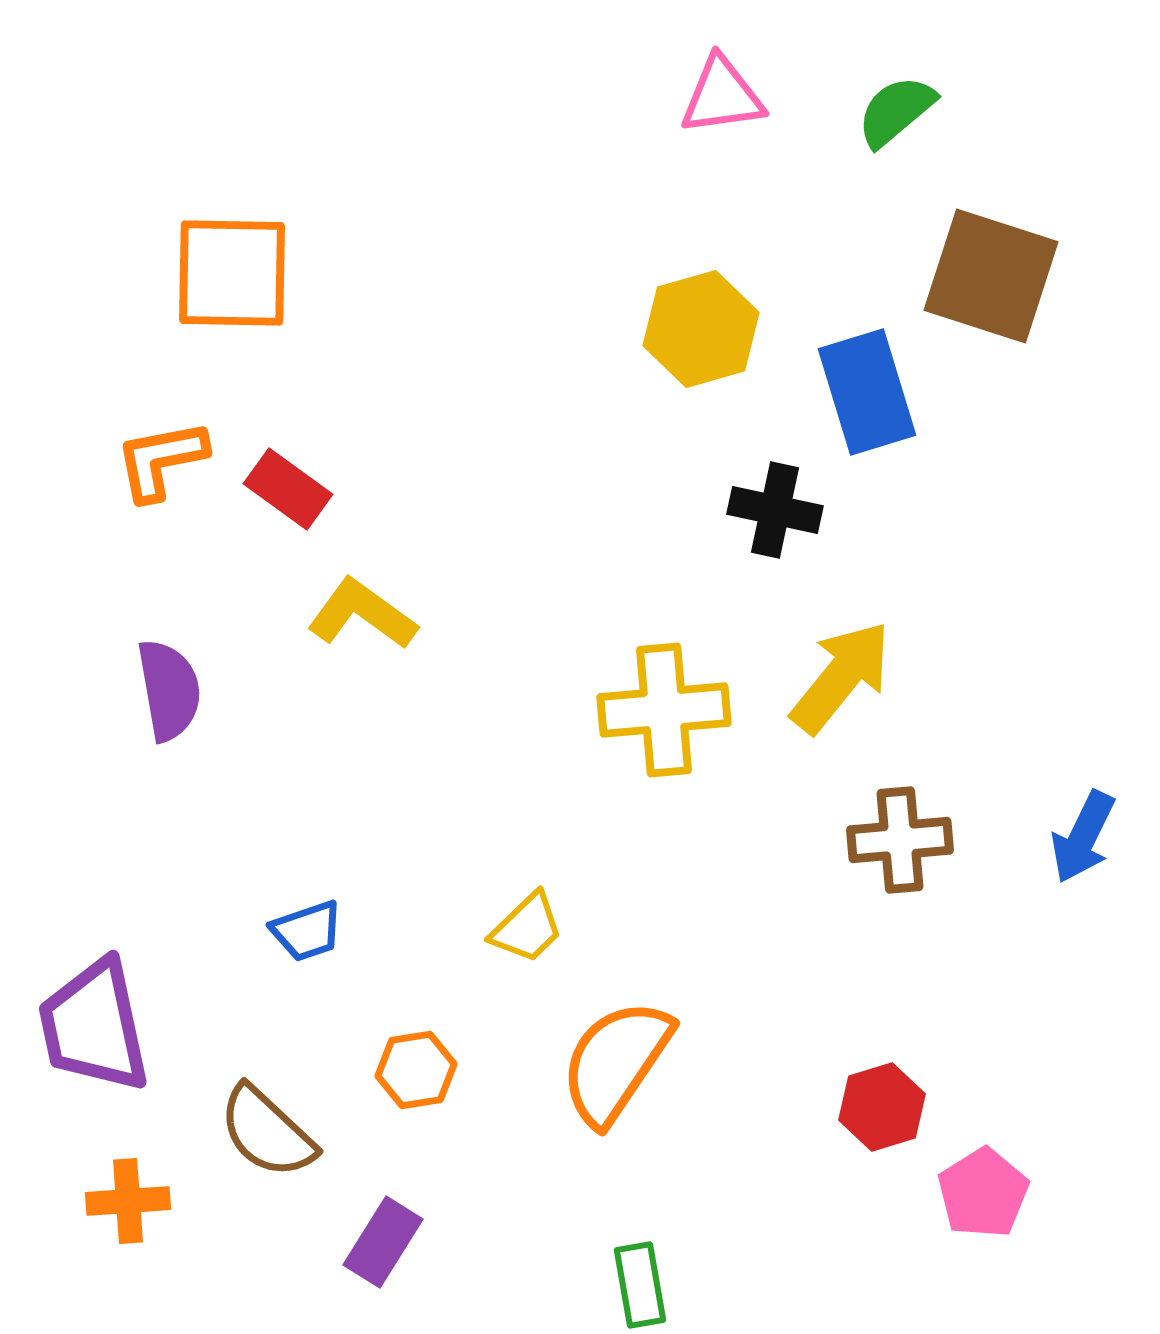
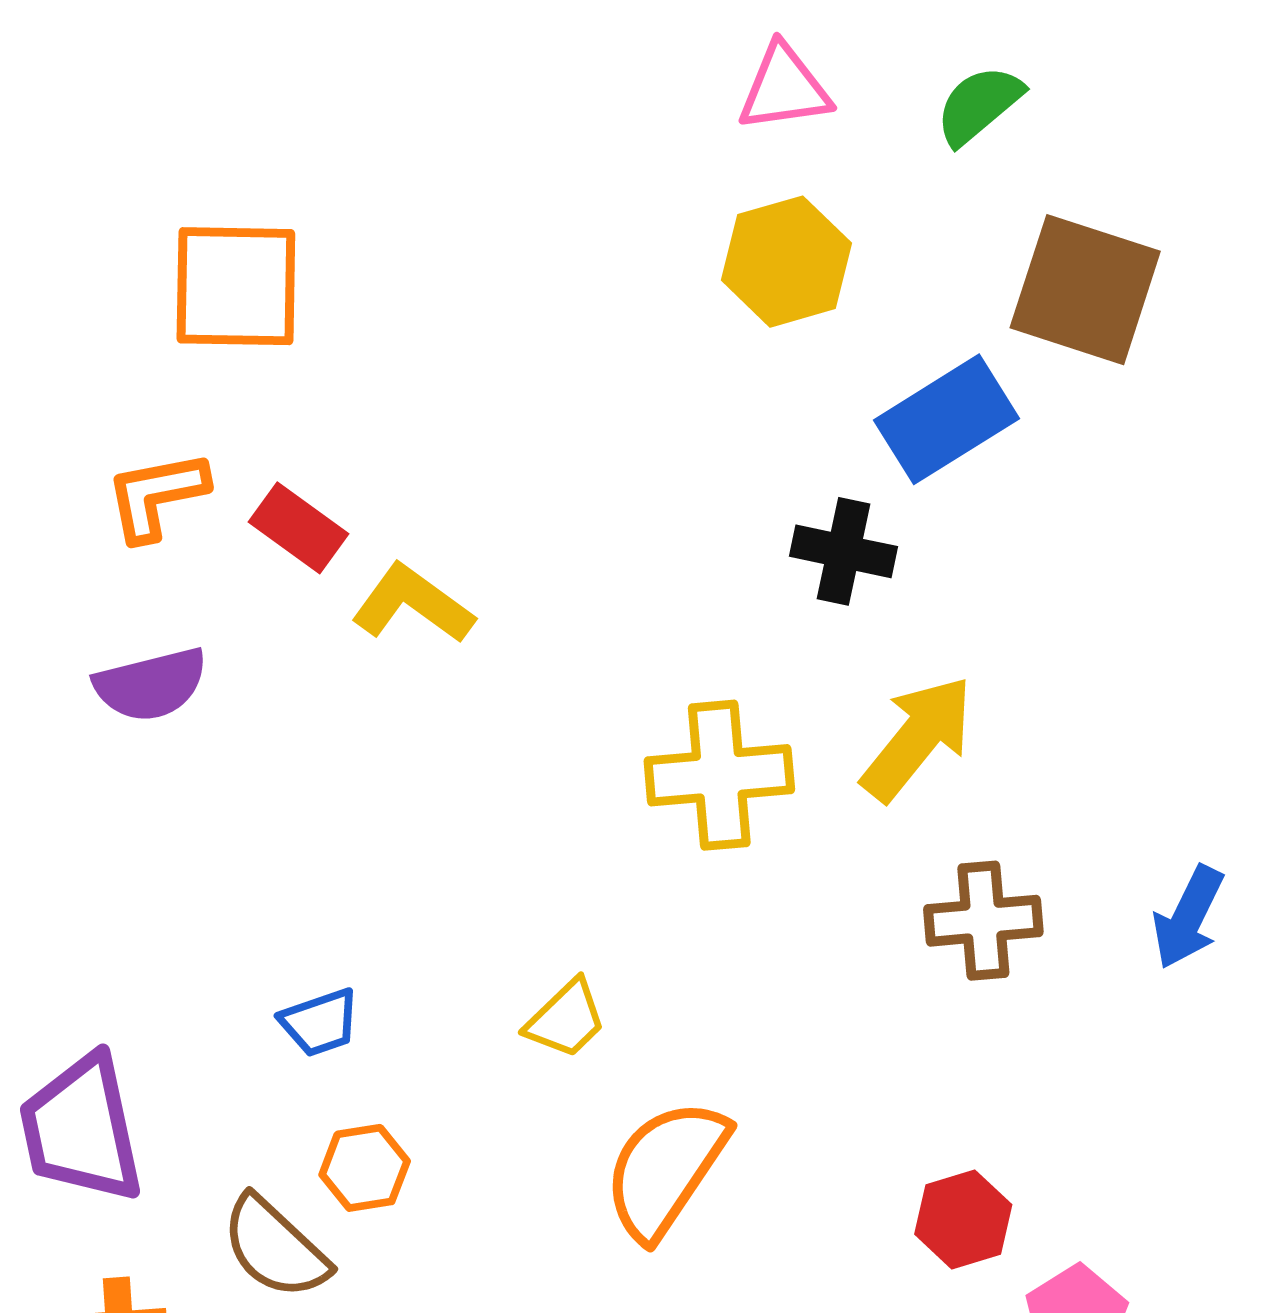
yellow hexagon: (701, 329) -> (786, 262), moved
blue rectangle: (867, 392) -> (946, 419), turned 75
yellow L-shape: (362, 614) -> (413, 604), moved
purple semicircle: (169, 690) -> (151, 685), moved, turned 86
orange hexagon: (416, 1070) -> (365, 1168), moved

